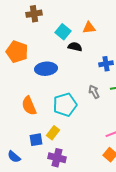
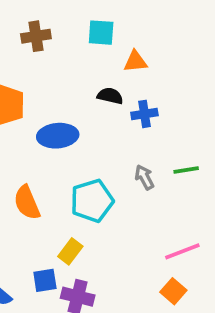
cyan square: (63, 32) -> (101, 33), moved, turned -35
blue cross: (106, 64) -> (144, 114), moved
blue square: (36, 140) -> (45, 280), moved

